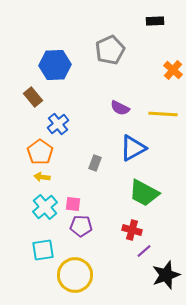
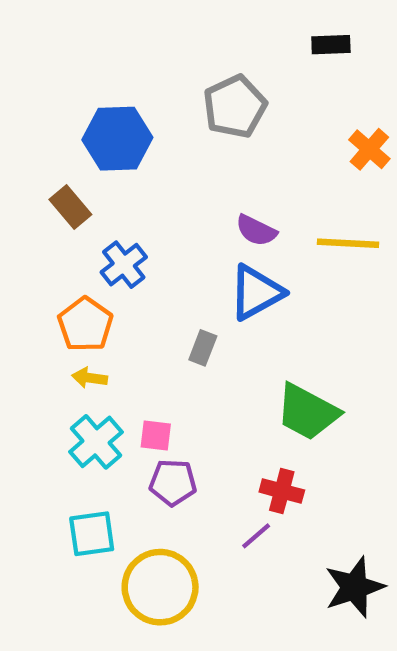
blue triangle: (133, 148) -> (256, 292), moved
purple line: (144, 251) -> (256, 536), moved

